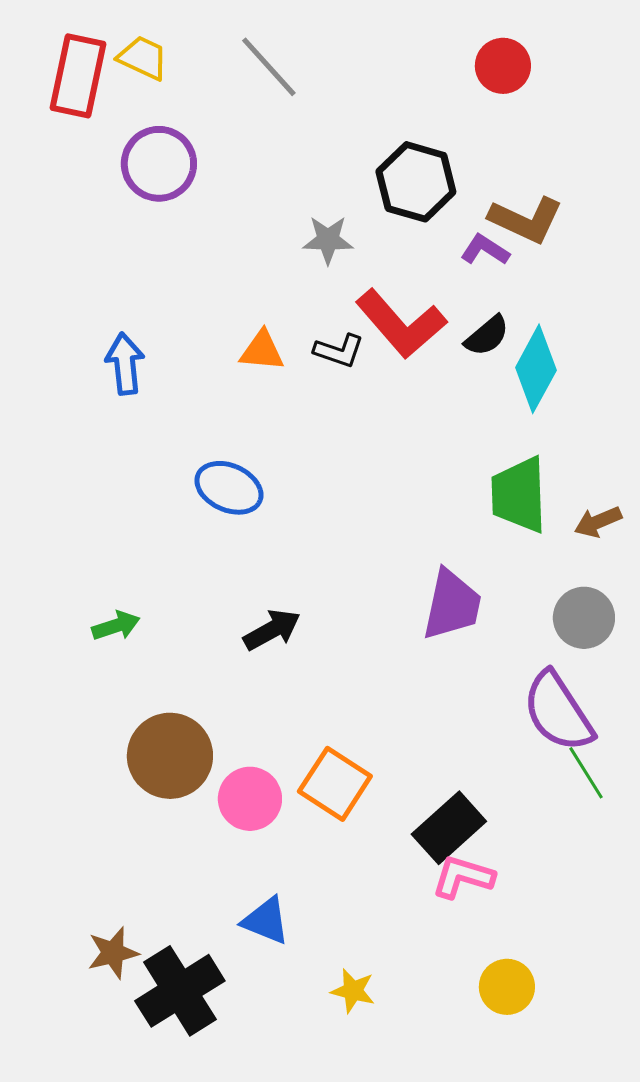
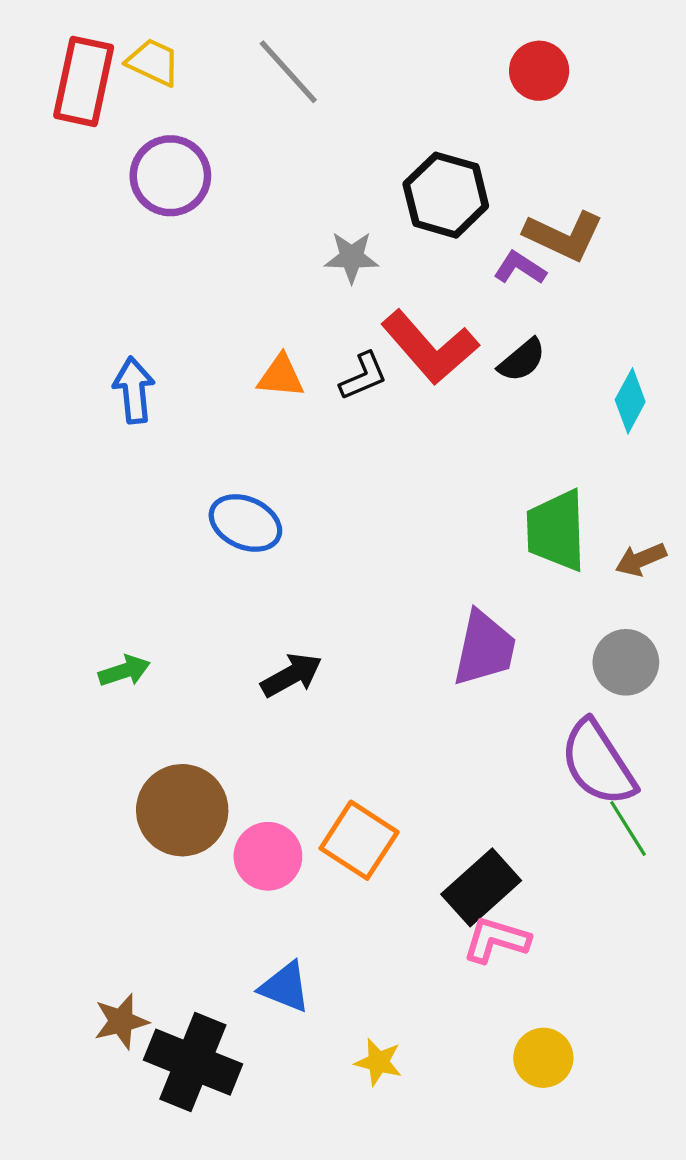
black L-shape: (339, 351) -> (363, 376), turned -42
cyan diamond: (536, 369) -> (630, 401), moved, size x0.7
black cross: (180, 991) -> (193, 1062), turned -36

